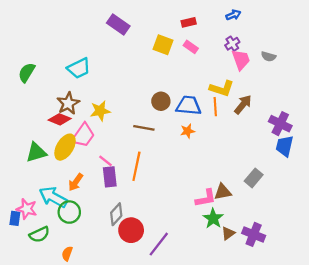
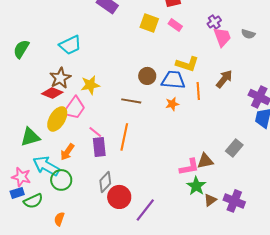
yellow L-shape: (222, 88) -> (187, 64), moved
orange line: (215, 107) -> (198, 91), moved
green triangle: (36, 152) -> (30, 137), moved
blue rectangle: (15, 218) -> (17, 193), moved, turned 64

